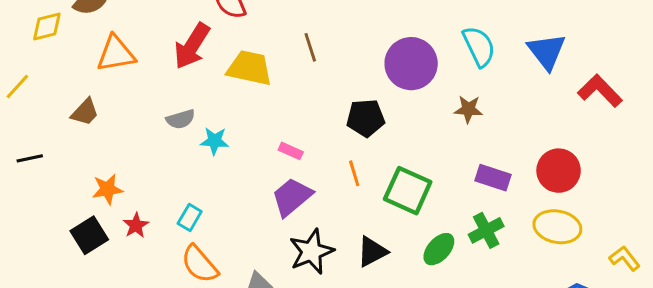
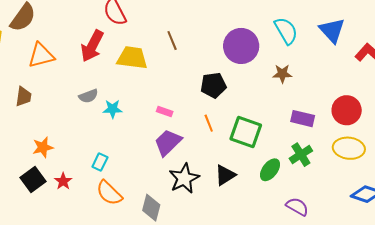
brown trapezoid: (85, 112) -> (23, 97), turned -30
red star: (136, 225) -> (63, 181), moved

